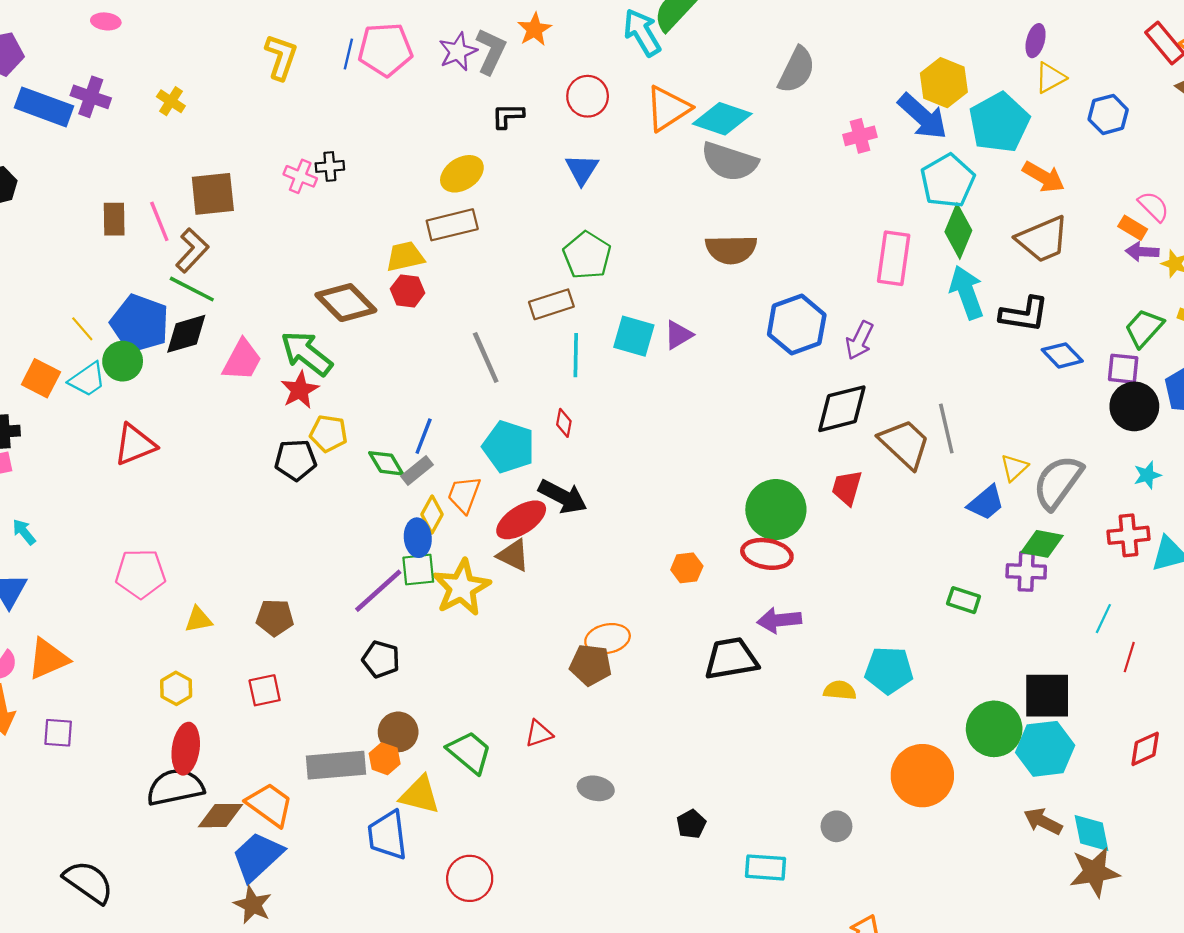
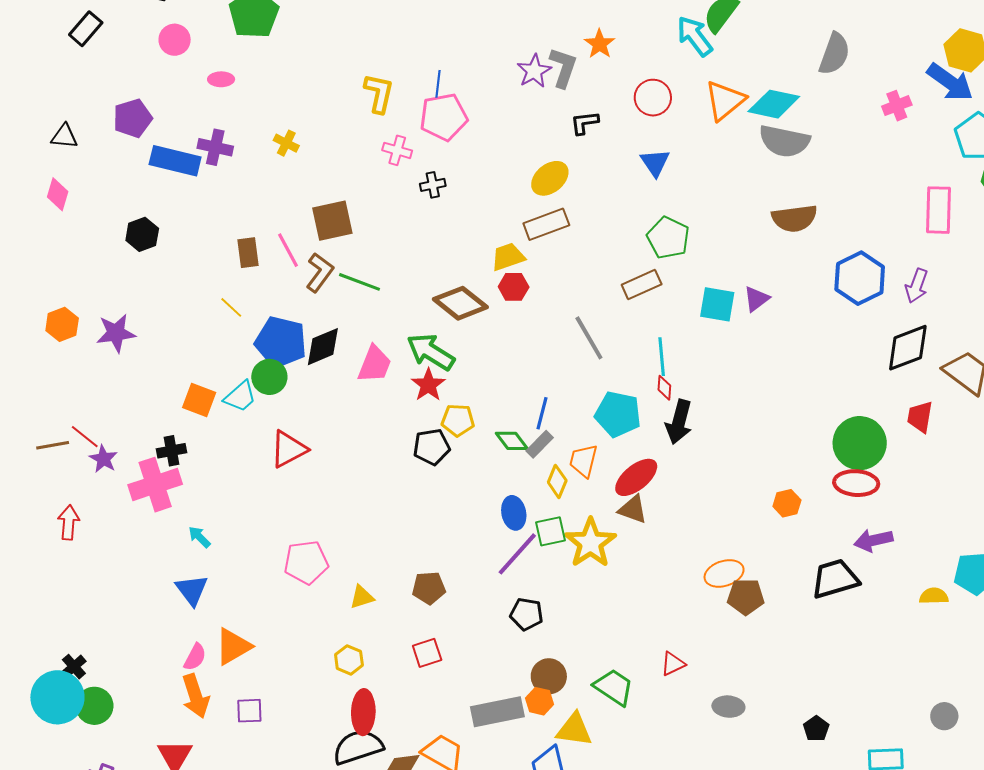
pink pentagon: (385, 49) -> (444, 117), moved
pink cross: (300, 176) -> (397, 150), moved
green line: (192, 289) -> (360, 282), moved
yellow line: (82, 329) -> (231, 307), moved
cyan line: (576, 355) -> (662, 357), moved
black arrow: (563, 497) -> (679, 422), moved, turned 84
blue ellipse: (418, 538) -> (514, 513), moved
brown pentagon: (591, 665) -> (746, 597), moved

